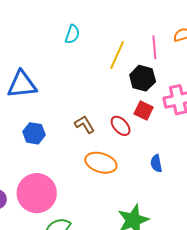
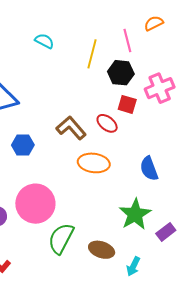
cyan semicircle: (72, 34) -> (44, 41), turned -72
brown L-shape: (84, 124) -> (71, 128), size x1.4
blue semicircle: (156, 163) -> (149, 169), moved, size x1.4

